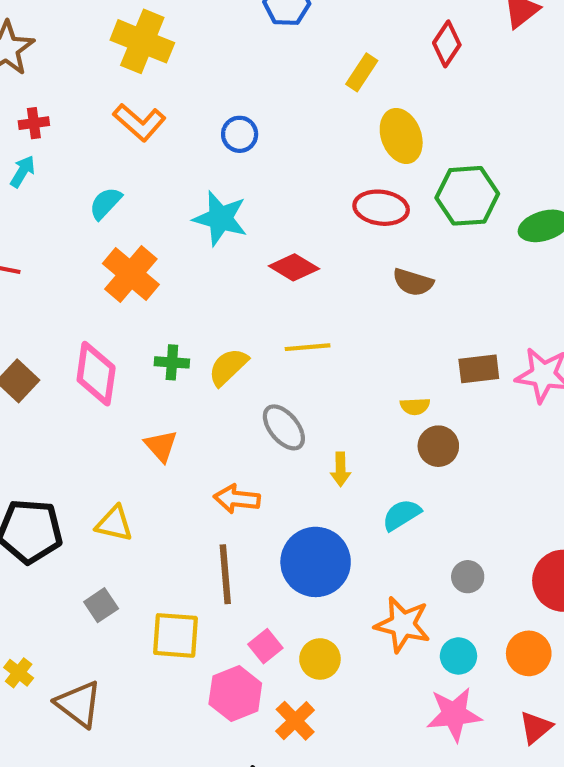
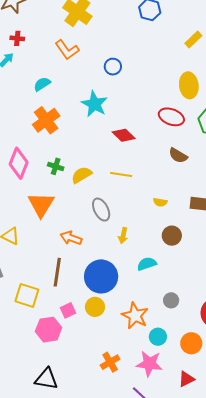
yellow rectangle: (362, 72) -> (193, 39), moved
yellow semicircle: (415, 406) -> (160, 202), moved
orange triangle: (161, 446) -> (41, 205), size x1.6
yellow circle: (320, 659) -> (95, 307), moved
orange cross: (295, 721) -> (110, 362), moved

